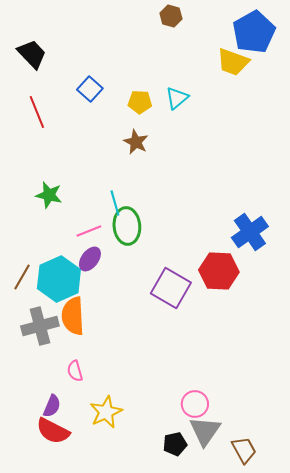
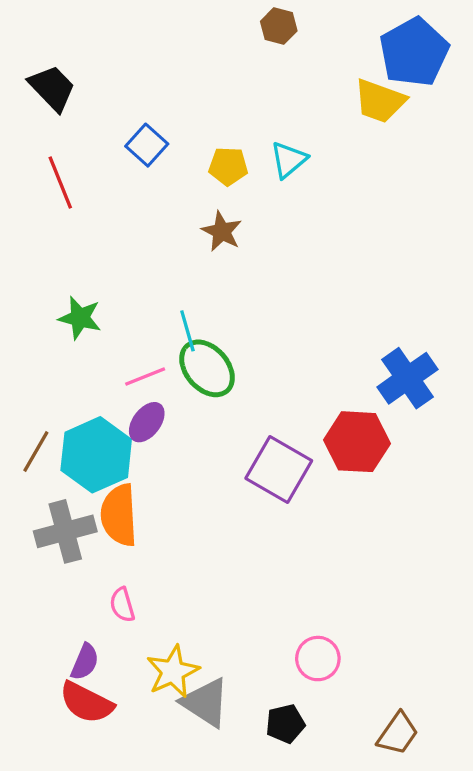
green ellipse: (127, 226) -> (207, 368), turned -36
gray triangle: (205, 431) -> (205, 703), moved, turned -32
brown trapezoid: (244, 450) -> (398, 734), turned 64

